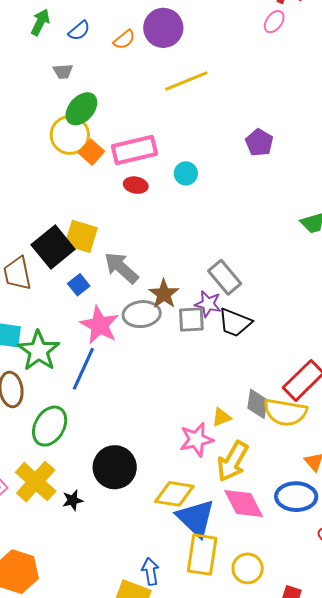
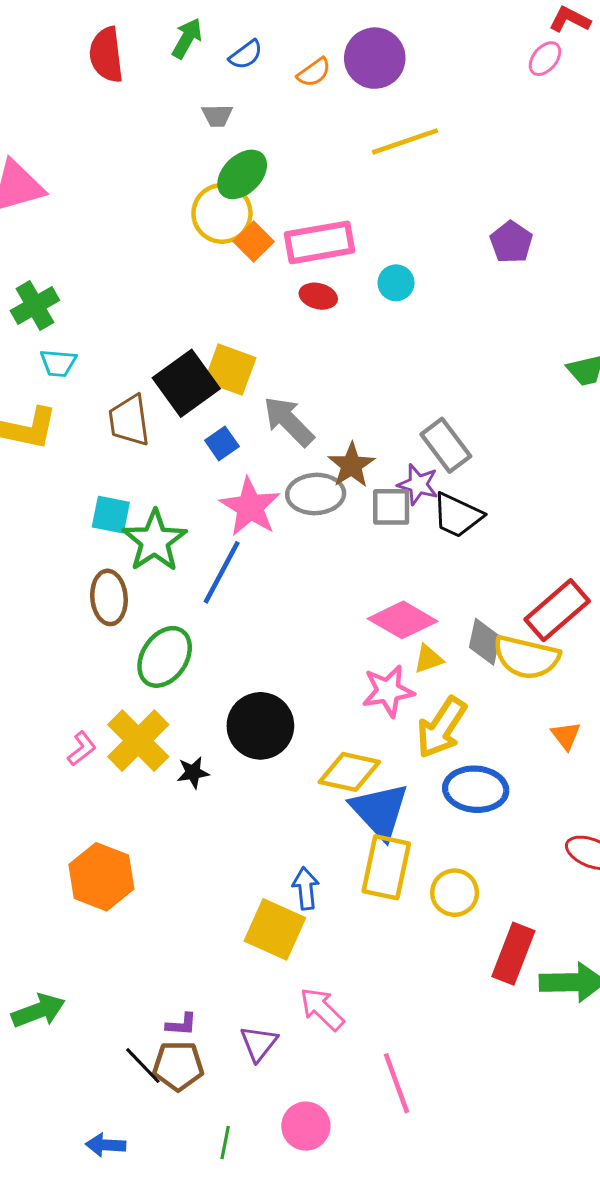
blue ellipse: (296, 497) -> (476, 789), moved
pink diamond: (244, 503) -> (403, 620), moved, turned -36

